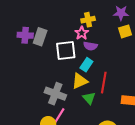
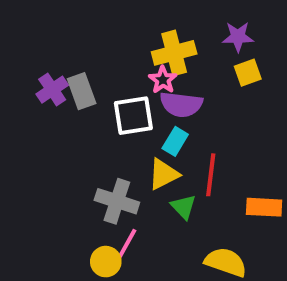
yellow cross: (88, 20) -> (174, 53), size x1.5
purple cross: (25, 35) -> (52, 90), turned -35
gray rectangle: (40, 37) -> (82, 91), turned -36
purple semicircle: (90, 46) -> (181, 104), size x1.5

